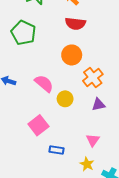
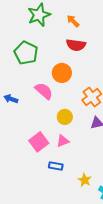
orange circle: (72, 55) -> (62, 73), moved
pink semicircle: (44, 84) -> (44, 91), moved
pink triangle: (93, 140) -> (63, 141), moved, turned 32

